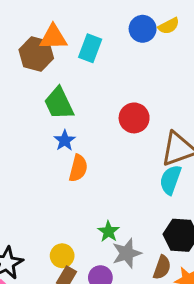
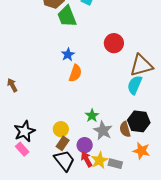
green trapezoid: (59, 103) -> (67, 16), moved
gray star: (127, 253) -> (103, 131), turned -30
brown semicircle: (162, 267) -> (125, 129), moved, turned 140

